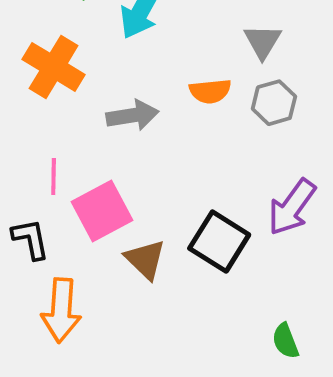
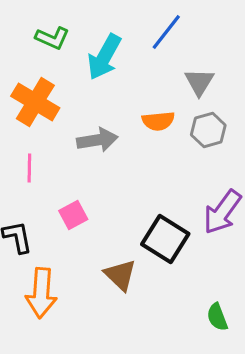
pink line: (54, 177) -> (29, 168), moved
pink square: (102, 211) -> (73, 215), size x0.6
brown triangle: (145, 259) -> (120, 275), moved

